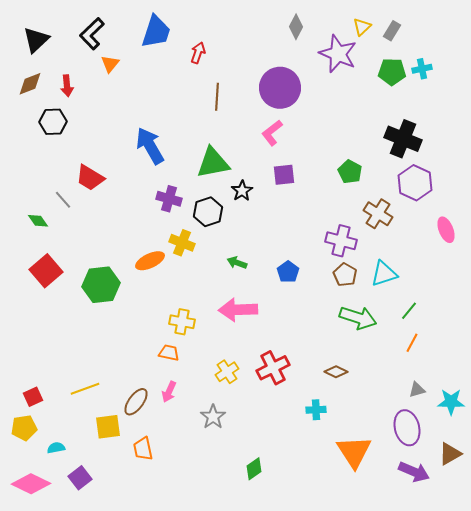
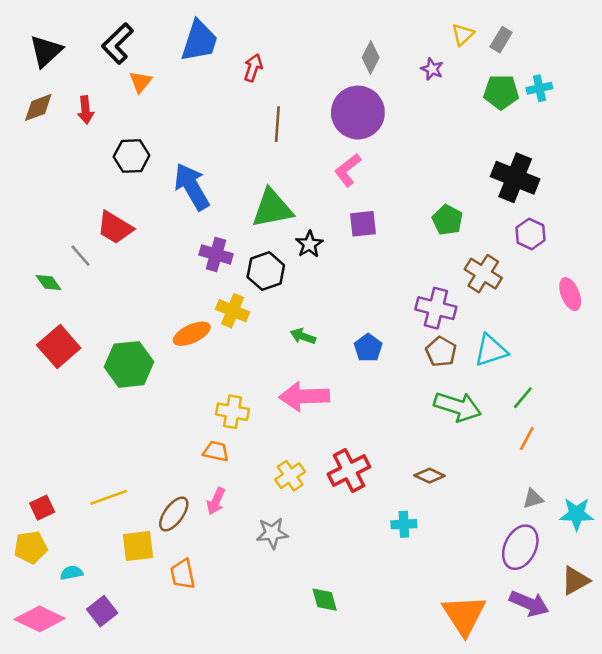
gray diamond: (296, 27) -> (371, 58), moved
purple star: (338, 54) -> (432, 69), size x0.5
black hexagon: (53, 122) -> (132, 156), moved
purple hexagon: (415, 183) -> (531, 234), size x0.7
gray star: (213, 417) -> (272, 533), turned 30
purple ellipse: (407, 428) -> (520, 547), turned 40
orange triangle: (354, 452) -> (464, 615), moved
green diamond: (254, 469) -> (325, 600), turned -70

